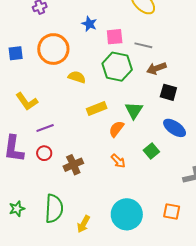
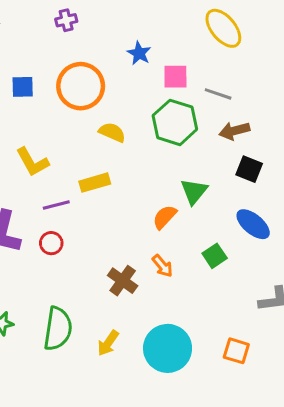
yellow rectangle: (97, 109) -> (95, 183), moved
brown cross: (73, 165) -> (123, 281), moved, turned -36
yellow arrow: (83, 224) -> (108, 343), moved

